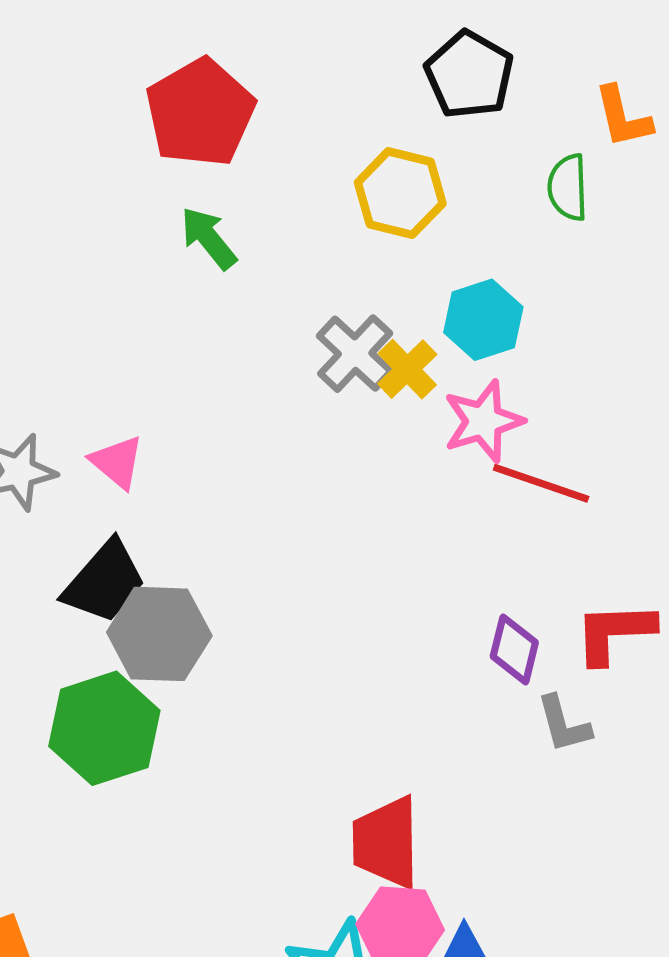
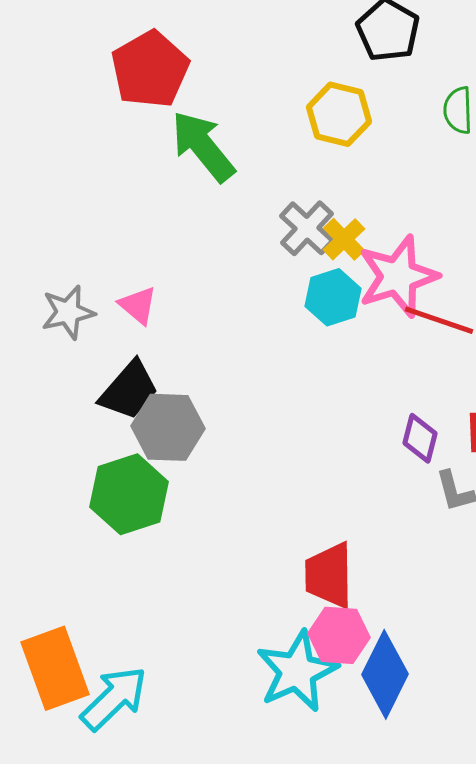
red pentagon: (200, 113) -> (150, 69), moved
green arrow: (209, 238) -> (203, 146), size x1.6
cyan hexagon: (483, 320) -> (333, 297), moved
pink star: (483, 421) -> (398, 276), size x1.4

